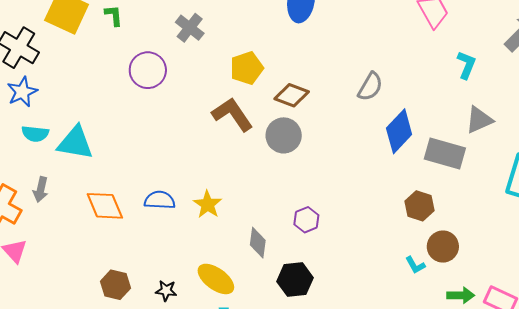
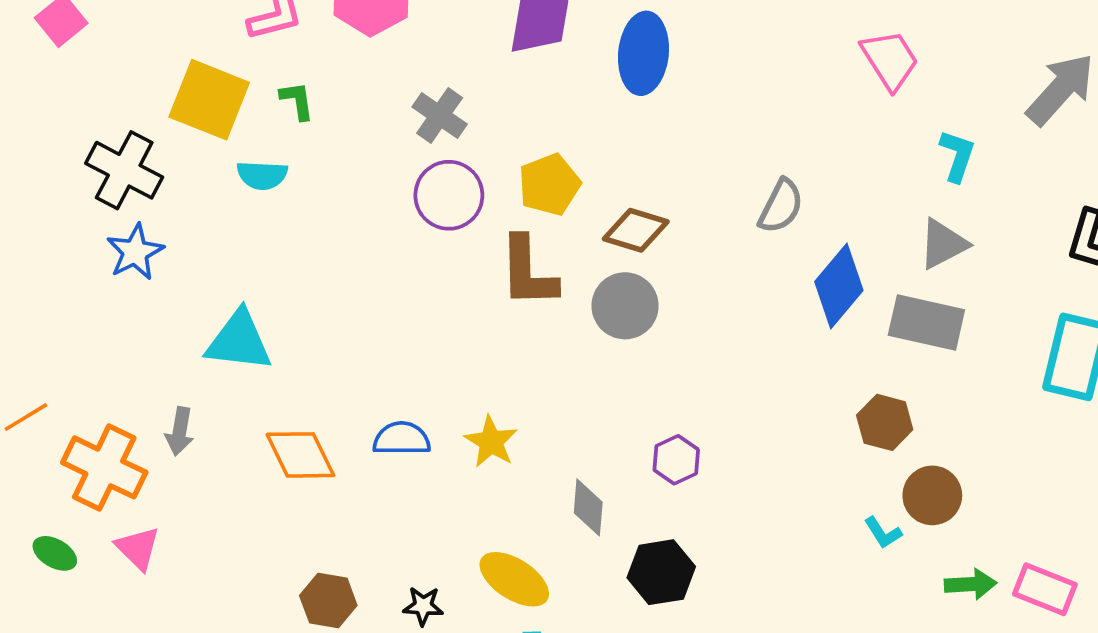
purple circle: (148, 70) -> (449, 195), moved
brown L-shape: (232, 114) -> (528, 272), turned -144
gray triangle: (479, 120) -> (943, 244), moved
cyan semicircle: (35, 134) -> (262, 175), moved

